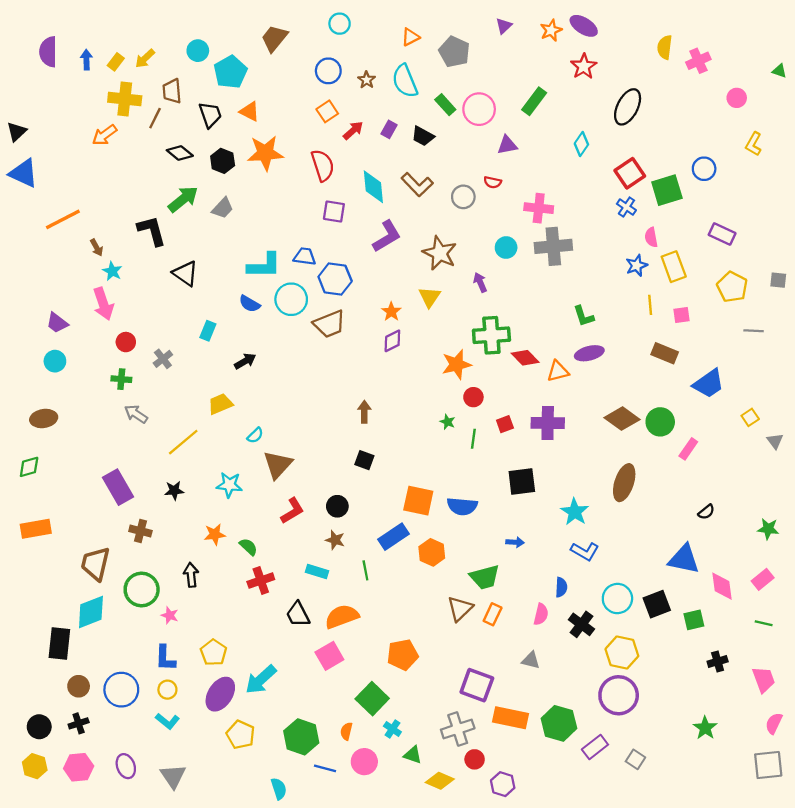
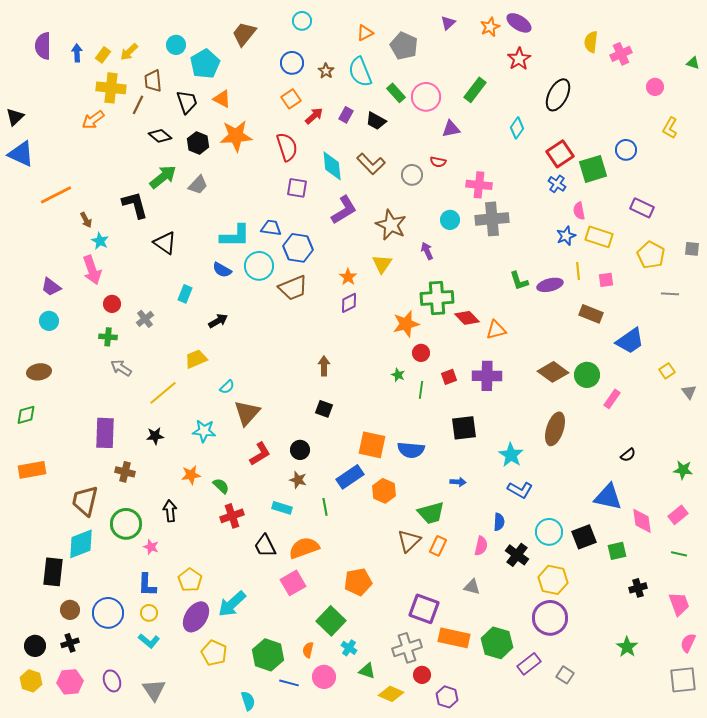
yellow rectangle: (674, 267) -> (599, 237), turned -52
purple ellipse: (589, 353) -> (550, 285), moved
purple rectangle: (118, 487) -> (105, 433), turned 32

